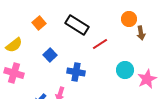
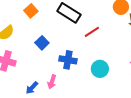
cyan circle: (125, 70) -> (100, 69), moved

